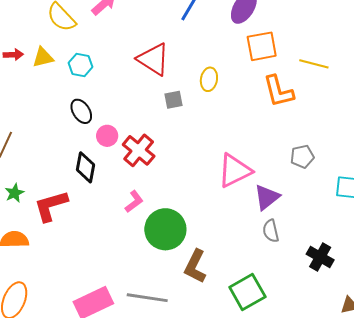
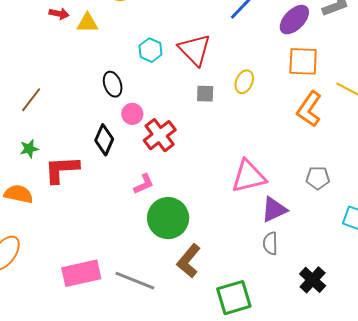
cyan hexagon: (80, 65) -> (150, 50), moved
orange L-shape: (278, 91) -> (309, 109), turned 36

